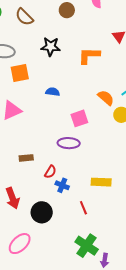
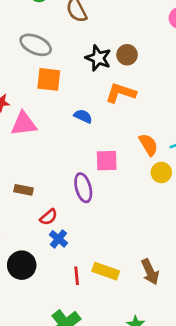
brown circle: (67, 10) -> (127, 55), moved
orange L-shape: (89, 56) -> (121, 93), moved
purple ellipse: (69, 143) -> (83, 188), turned 55
yellow rectangle: (101, 182) -> (106, 271), moved

